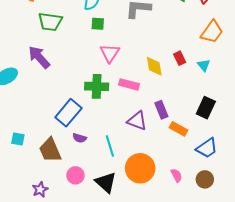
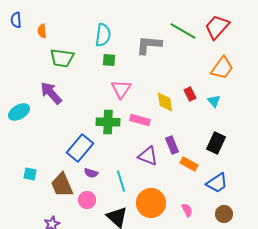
pink circle: (75, 175) -> (87, 200), moved
brown circle: (205, 179) -> (224, 214), moved

